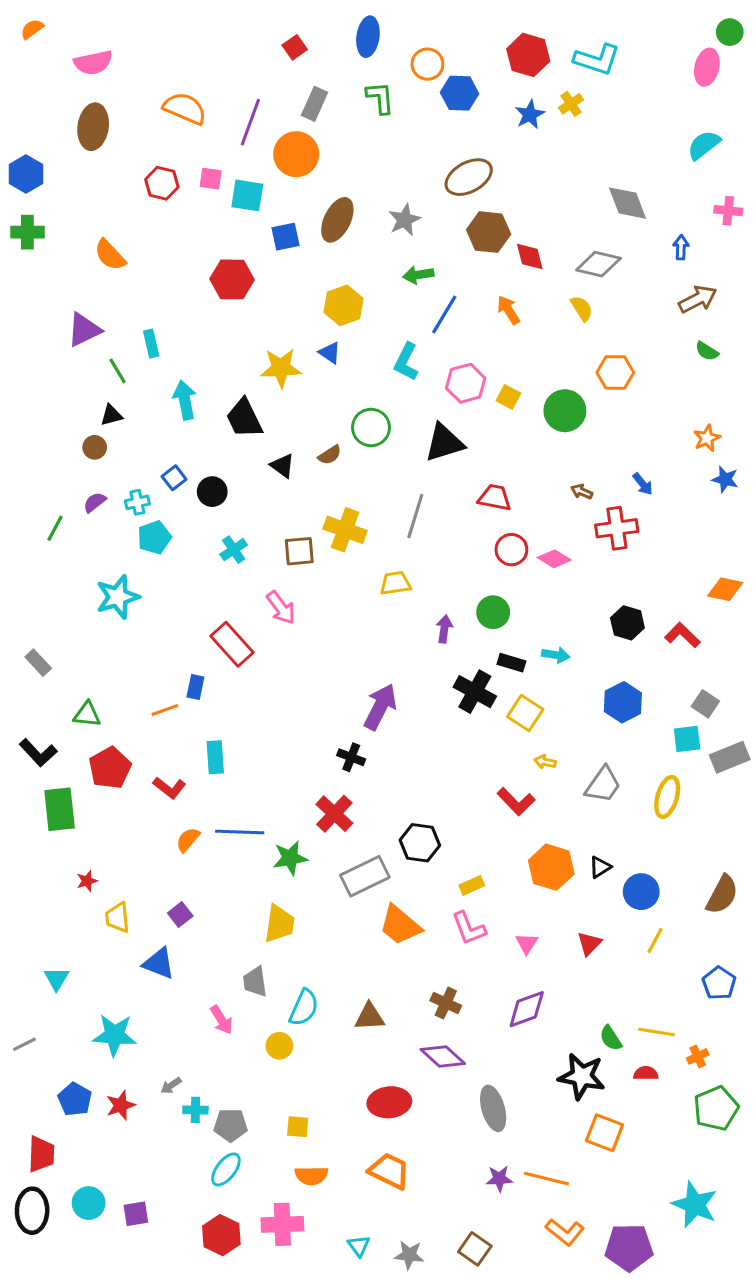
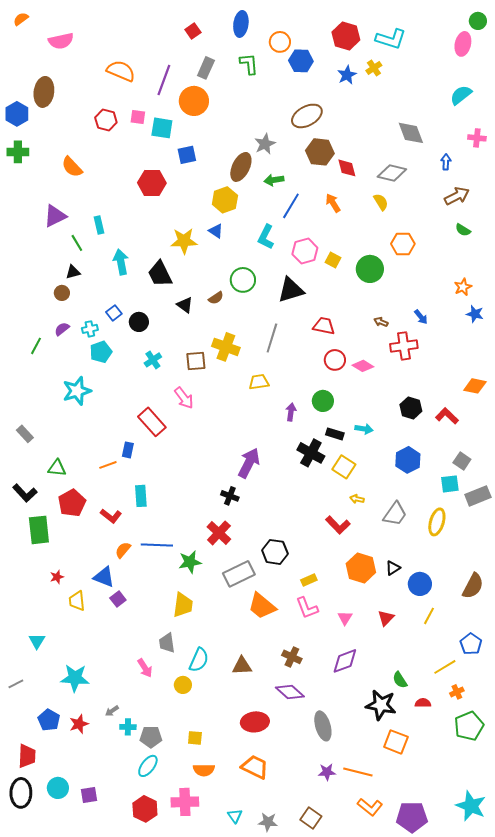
brown ellipse: (93, 127) -> (44, 92), moved
brown ellipse: (337, 220) -> (241, 167), moved
blue triangle: (159, 963) -> (104, 577), moved
yellow line: (656, 1032) -> (445, 667), moved, turned -40
cyan star: (695, 1205) -> (471, 806), moved

